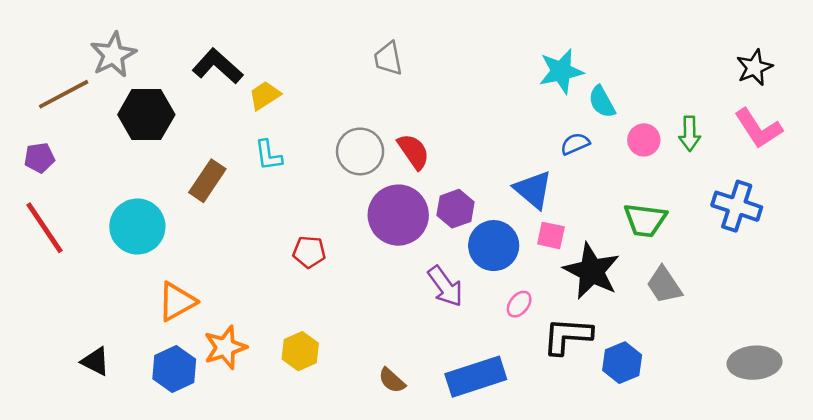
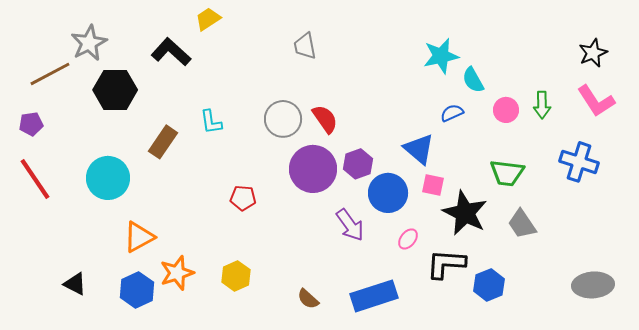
yellow trapezoid: (265, 95) -> (208, 19), moved

